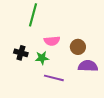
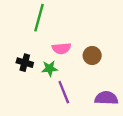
purple semicircle: (88, 66) -> (106, 98), moved
purple line: (54, 78) -> (64, 92), turned 54

